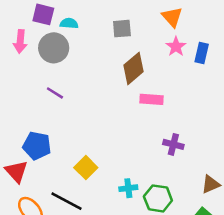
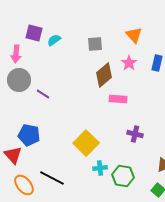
cyan semicircle: (69, 23) -> (54, 40), turned -40
pink star: (176, 47) -> (129, 63), moved
gray circle: (54, 48) -> (19, 80), moved
yellow square: (86, 168) -> (86, 143), moved, size x1.4

